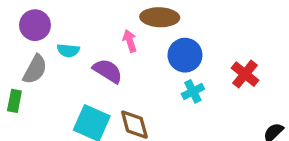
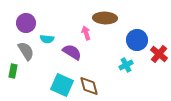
blue circle: (185, 55) -> (137, 40), moved
gray semicircle: (35, 69) -> (26, 51), turned -60

